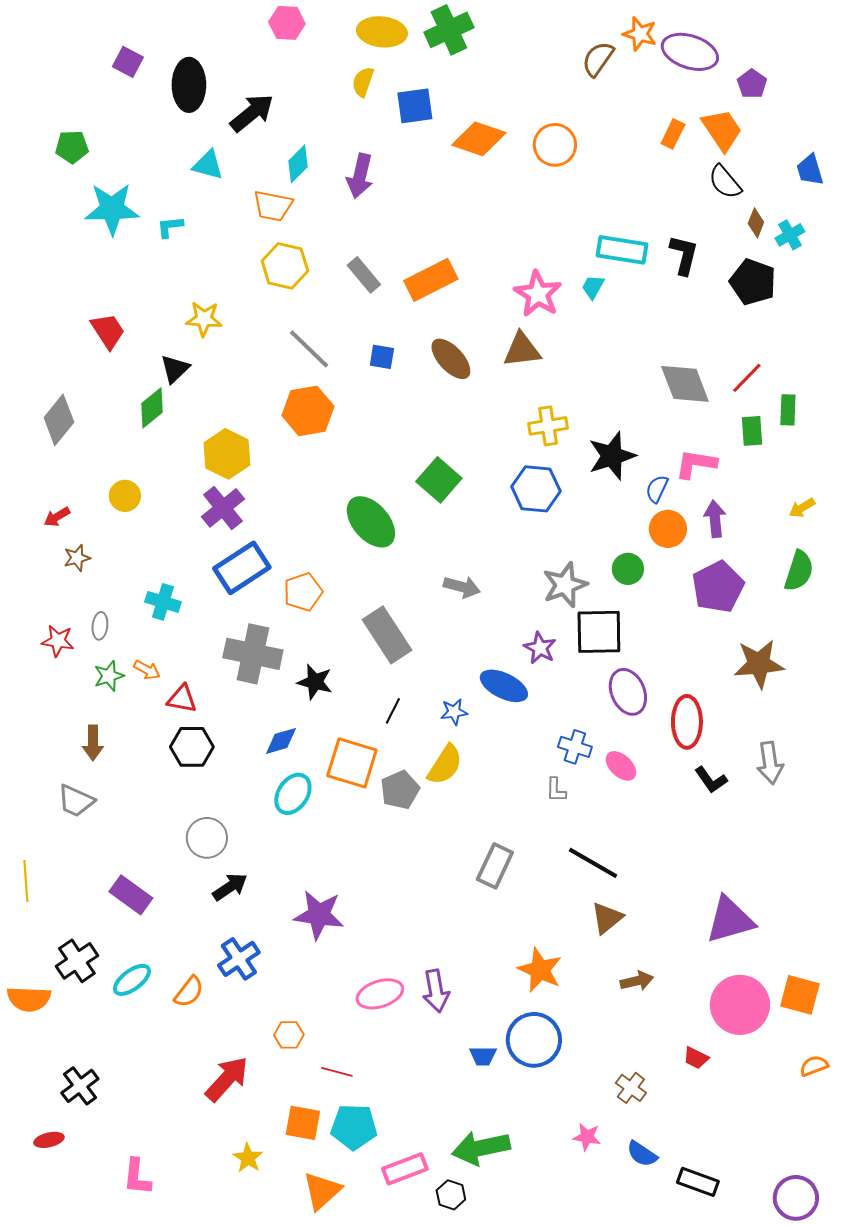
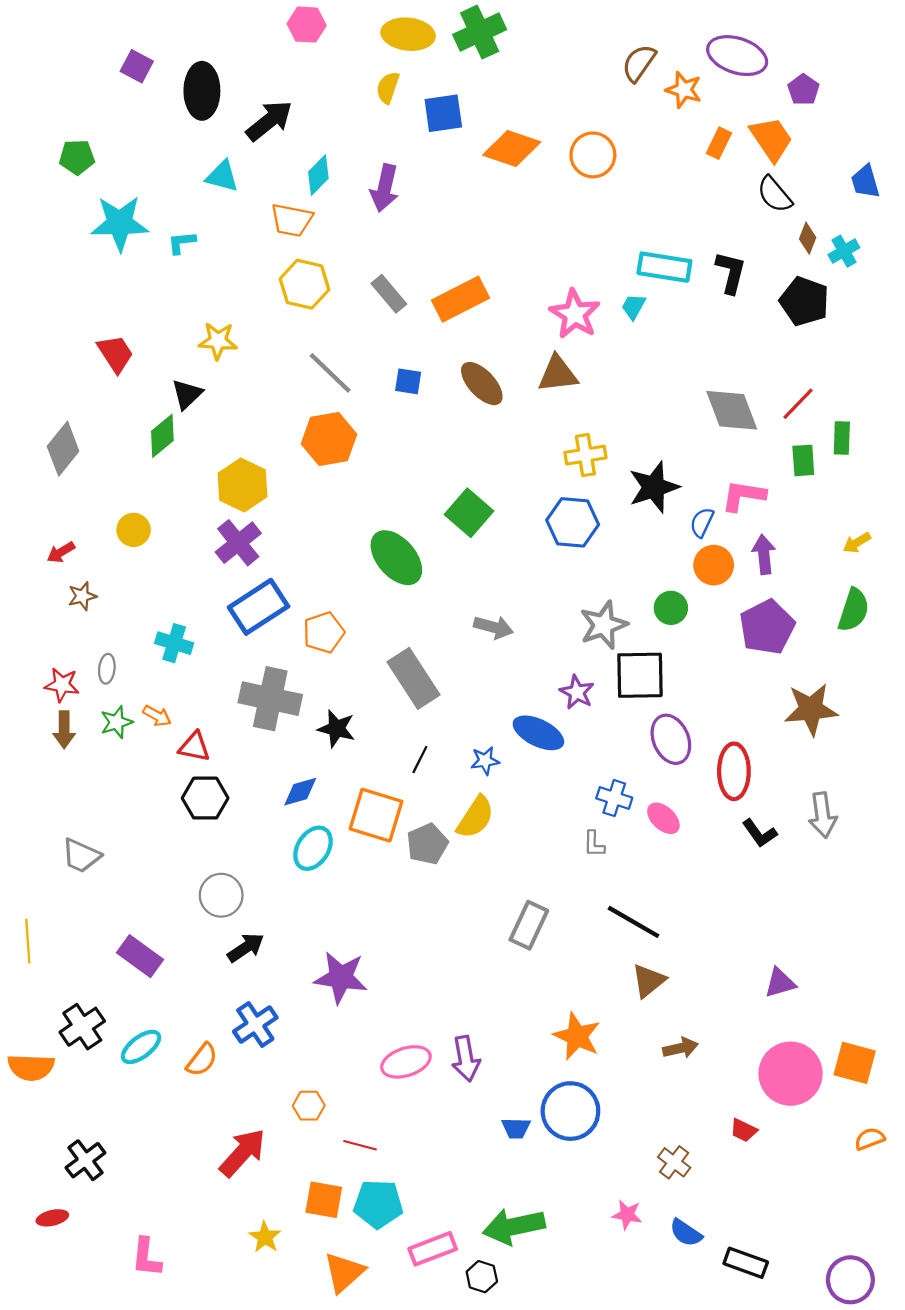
orange star: (640, 34) -> (684, 90), moved
brown arrow: (93, 743) -> (64, 730), moved
purple triangle: (730, 920) -> (780, 983), size x0.6

